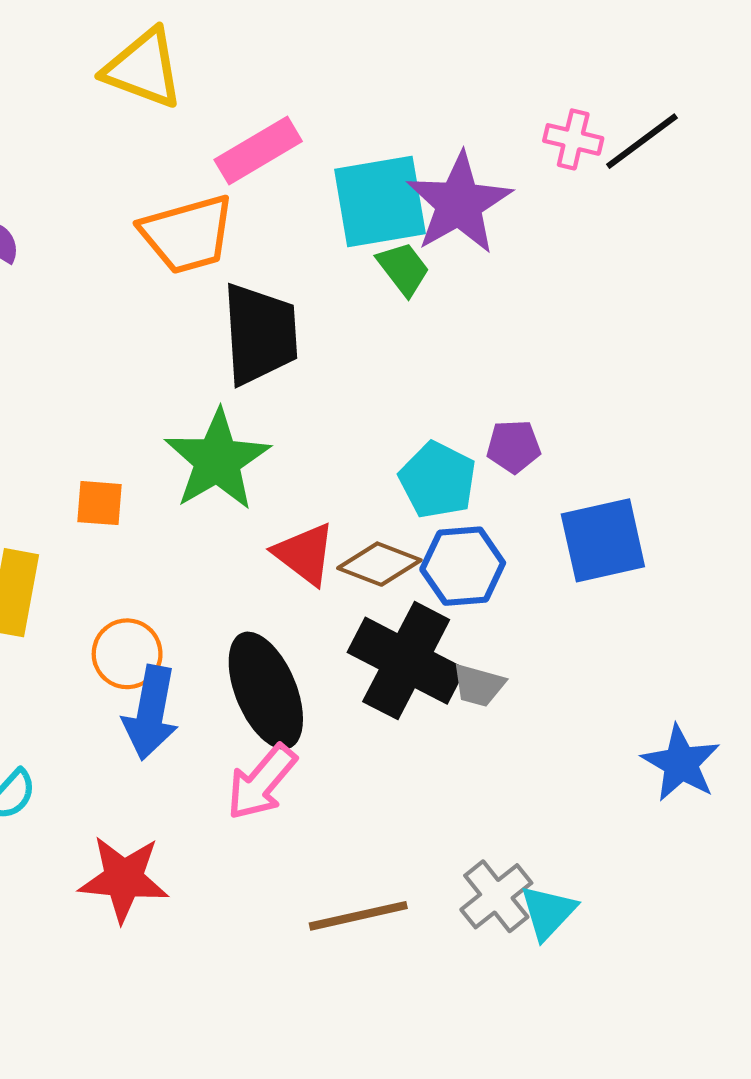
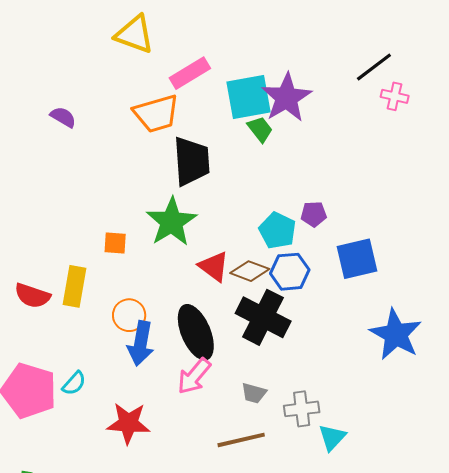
pink cross: (573, 139) -> (395, 96), moved
gray trapezoid: (479, 685) -> (254, 393), moved
blue star: (681, 763) -> (396, 334), moved, size x1.4
gray cross: (496, 896) -> (302, 409), moved, turned 32

